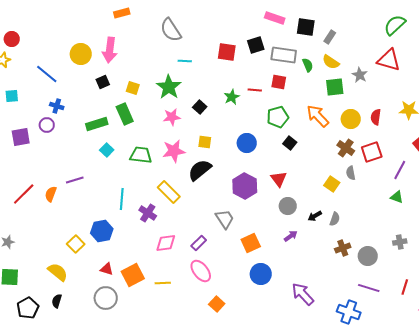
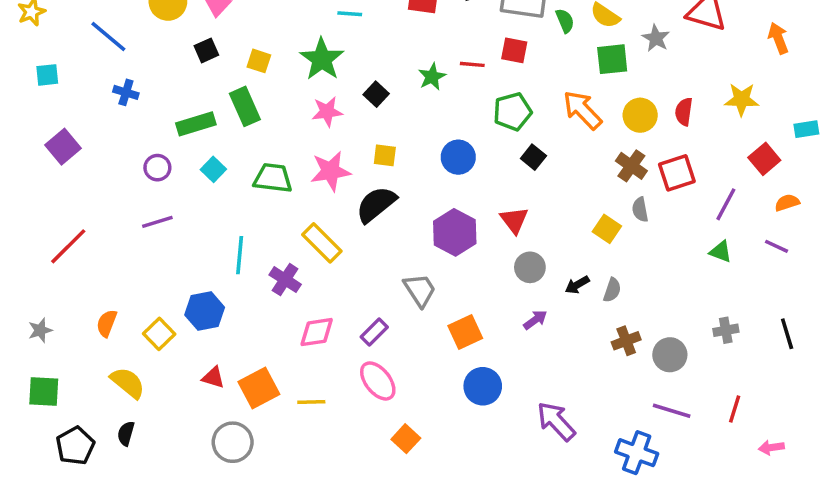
purple circle: (47, 125) -> (157, 168), moved
purple square: (21, 137) -> (63, 147), turned -30
orange semicircle: (51, 194) -> (107, 323), moved
gray circle: (106, 298) -> (233, 442), moved

